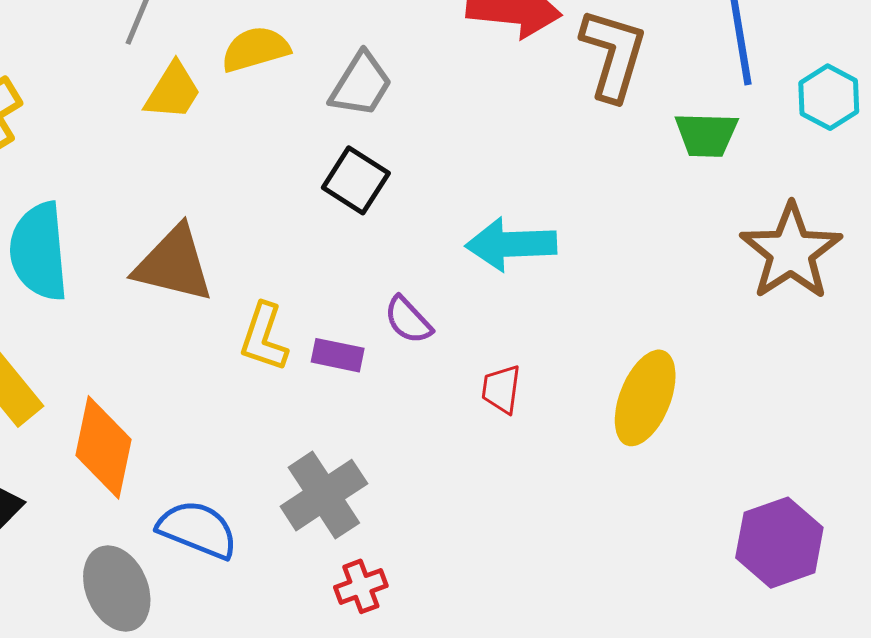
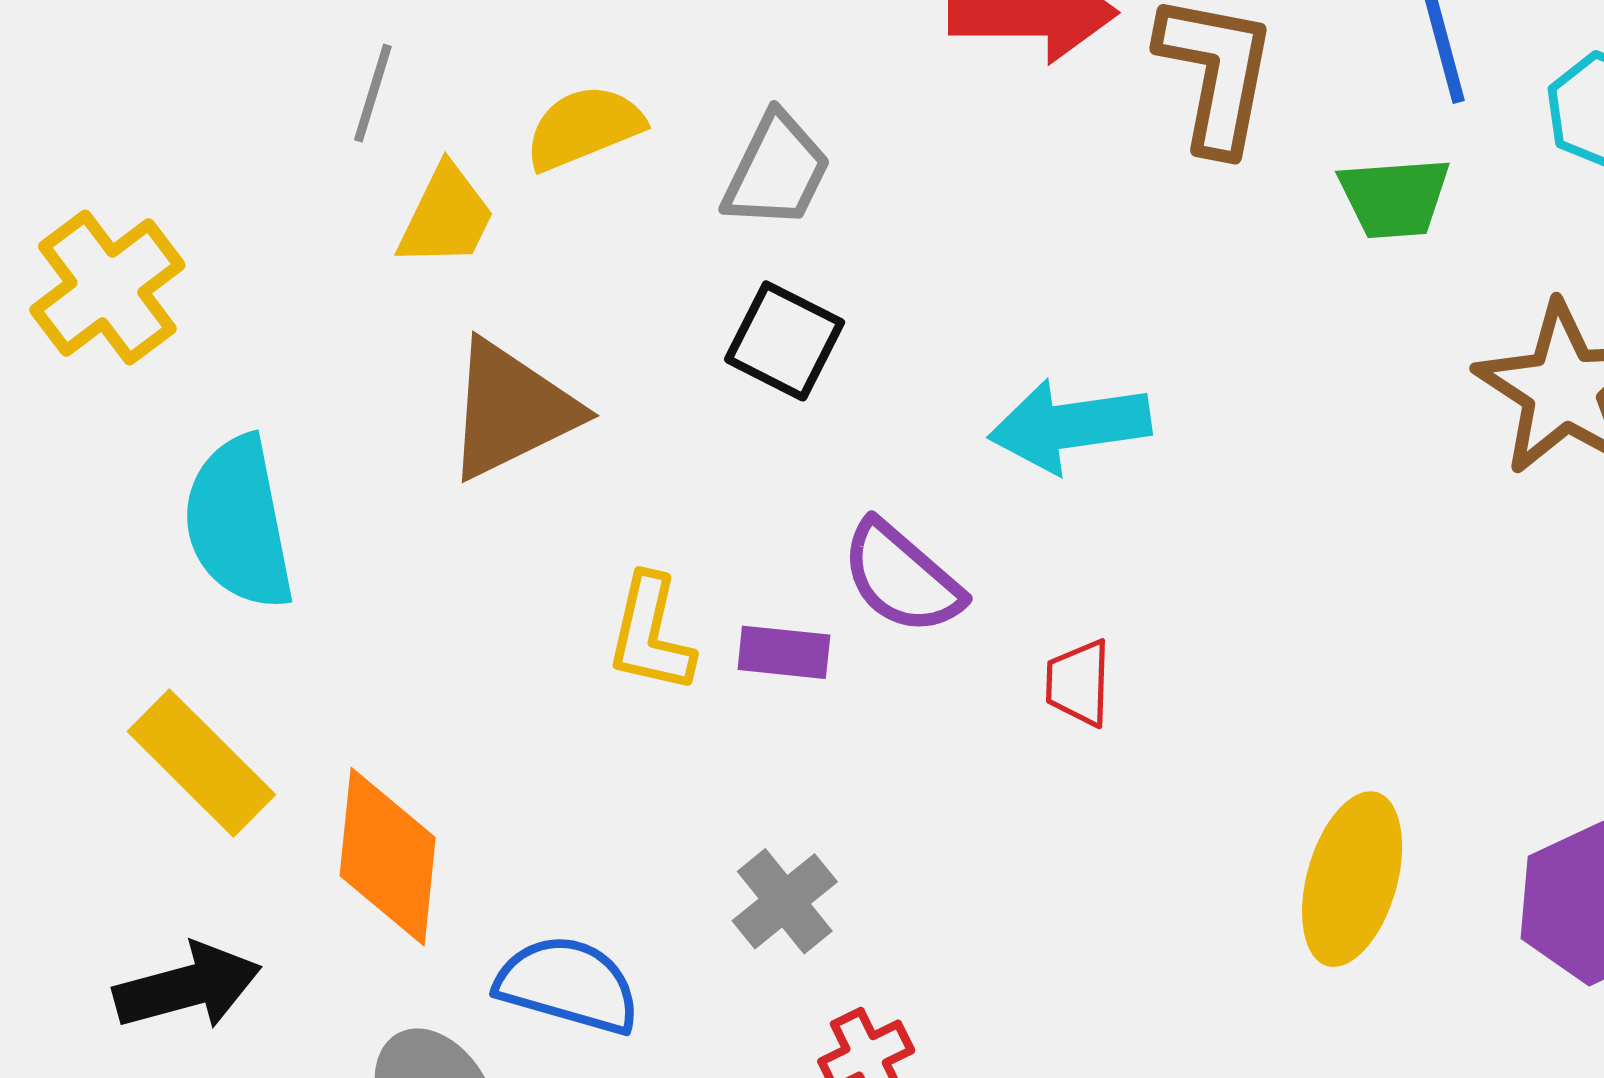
brown triangle: (174, 264) -> (511, 410), moved, turned -34
purple semicircle: (408, 320) -> (902, 578), size x1.4
yellow ellipse: (645, 398) -> (1352, 879), moved
gray cross: (324, 495) -> (785, 901), size x0.7

